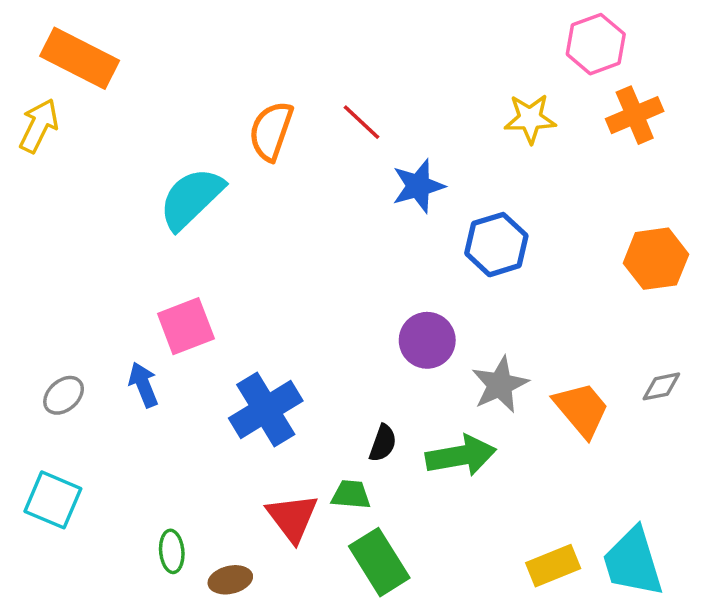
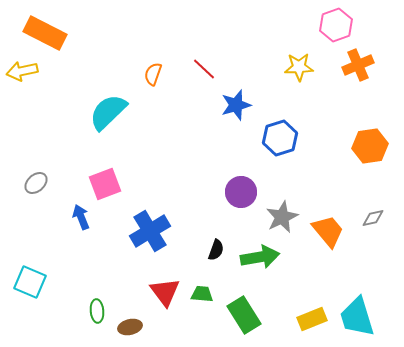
yellow arrow: (39, 126) -> (22, 71), turned -128
orange semicircle: (271, 131) -> (153, 74), size x0.7
gray ellipse: (64, 395) -> (36, 183), moved
green trapezoid: (351, 495) -> (202, 294), moved
green rectangle: (379, 562) -> (244, 315), moved

